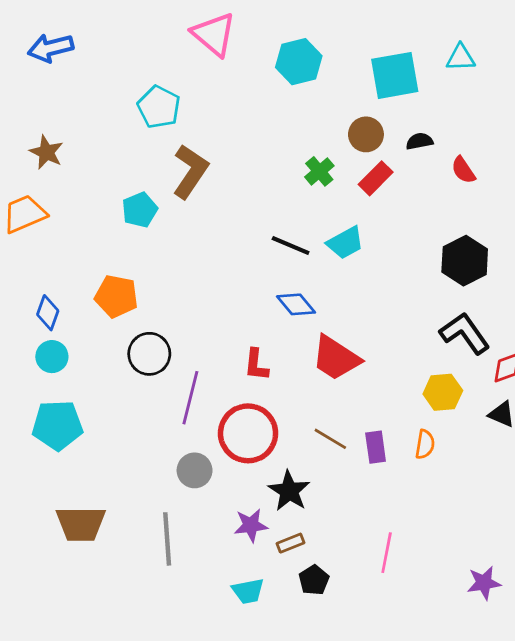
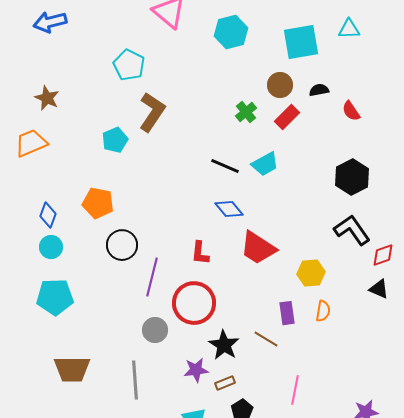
yellow hexagon: (443, 392) -> (311, 273), moved
brown line: (330, 439) -> (266, 339), moved

